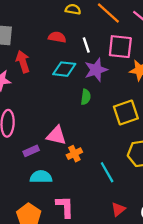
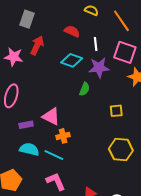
red arrow: (23, 62) -> (37, 45), turned 30
yellow square: (126, 112) -> (116, 111), size x0.6
cyan line: (107, 172) -> (54, 155), moved, turned -48
pink L-shape: (65, 207) -> (56, 181), moved, turned -35

